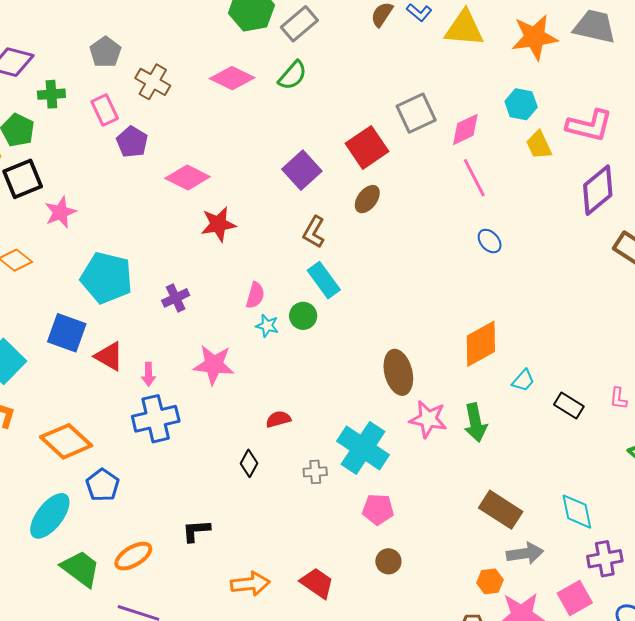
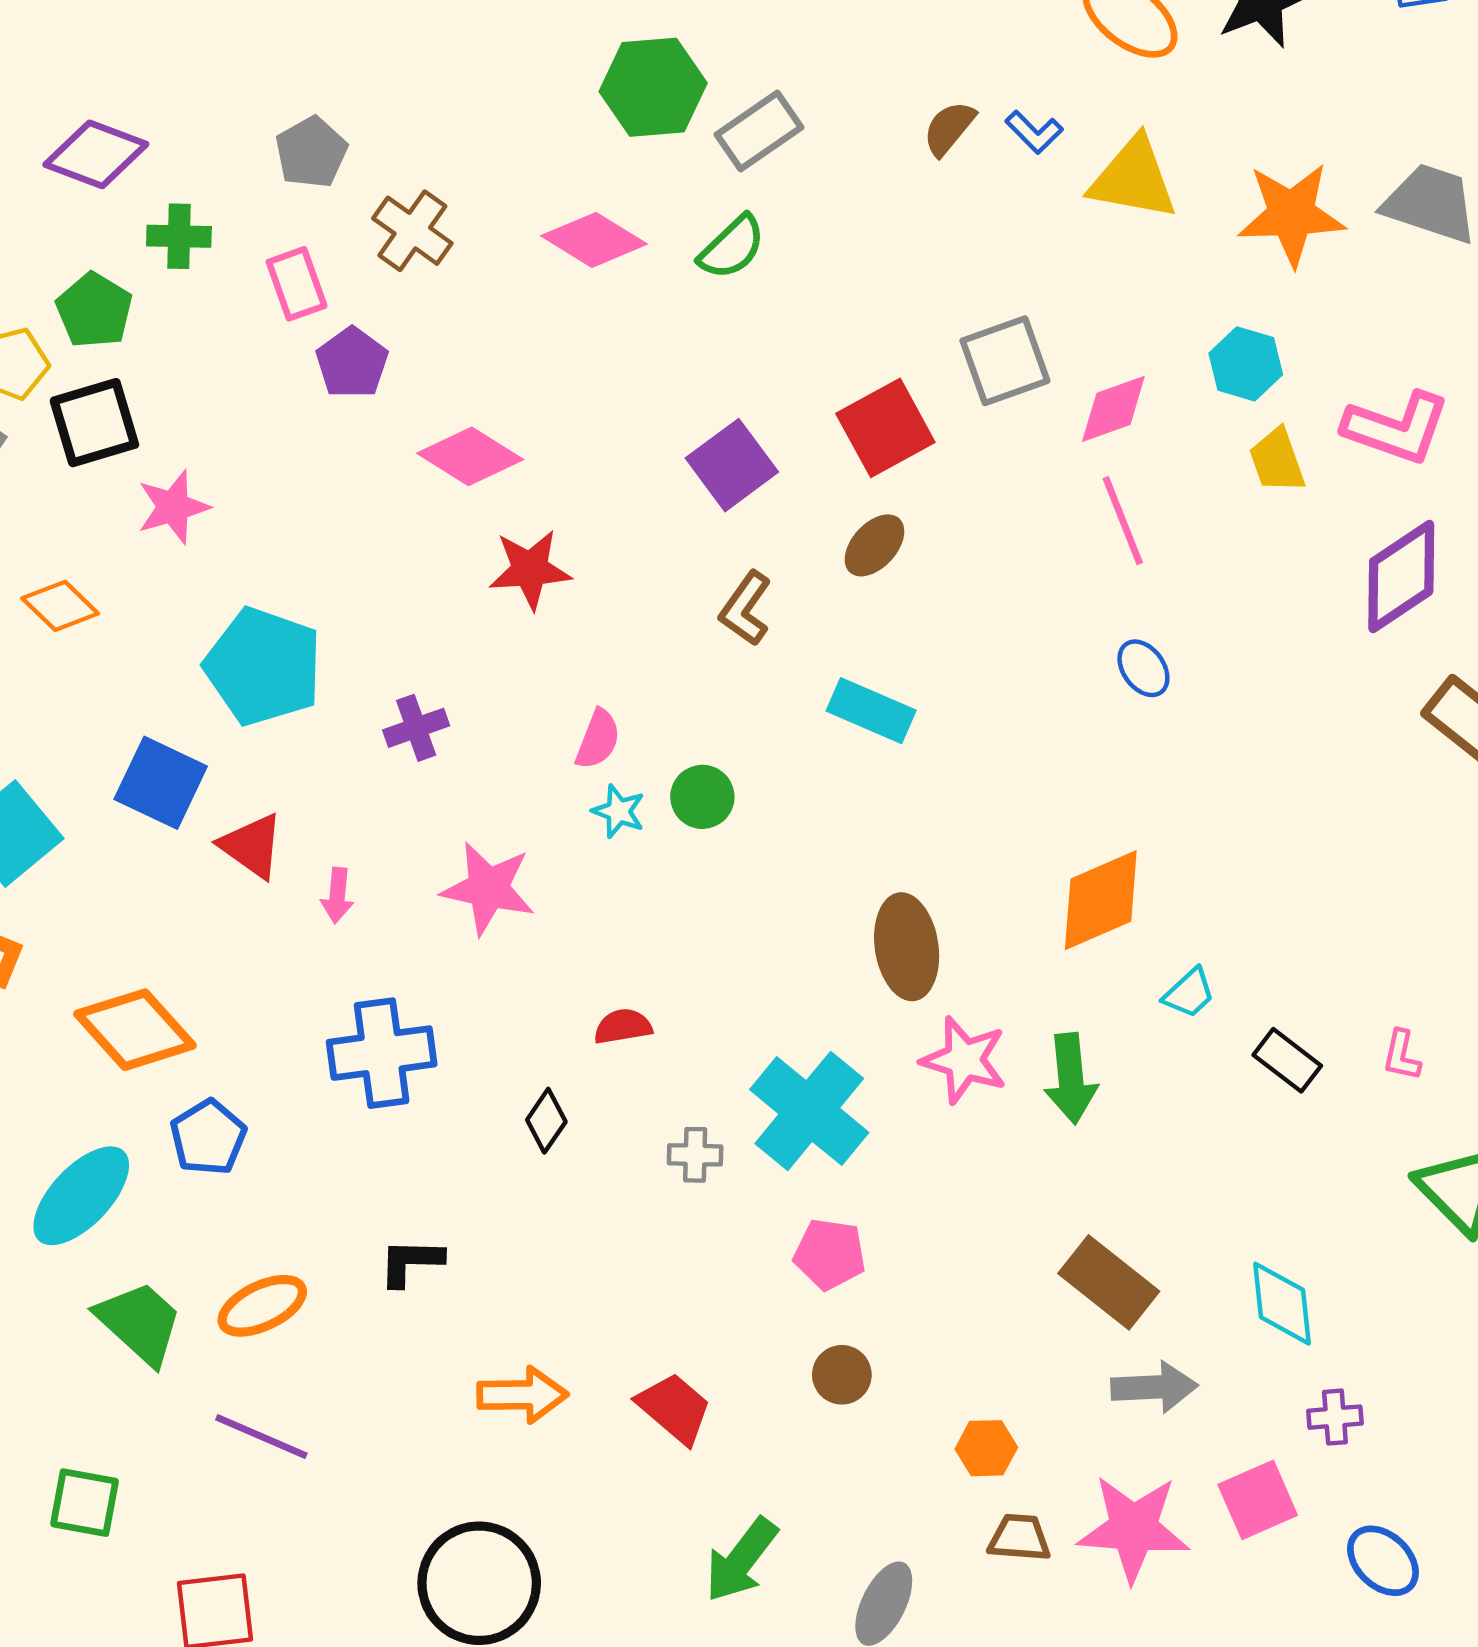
cyan rectangle: (324, 280) -> (871, 711), moved, turned -36
blue cross: (156, 419) -> (382, 1053), moved
purple cross: (605, 559) -> (1335, 1417), size x0.7
orange hexagon: (490, 581) -> (986, 1448), moved

